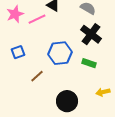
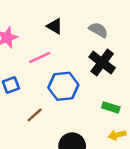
pink line: (37, 19) -> (40, 57), moved
green rectangle: (89, 63) -> (111, 107), moved

